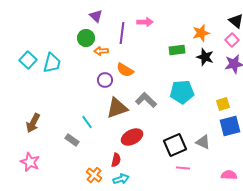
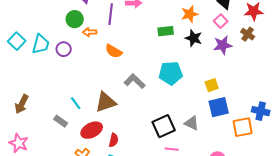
purple circle: (105, 80) -> (64, 49), moved
brown triangle: (117, 108) -> (106, 102), moved
red ellipse: (132, 137) -> (92, 130), moved
red semicircle: (116, 160) -> (114, 140), moved

